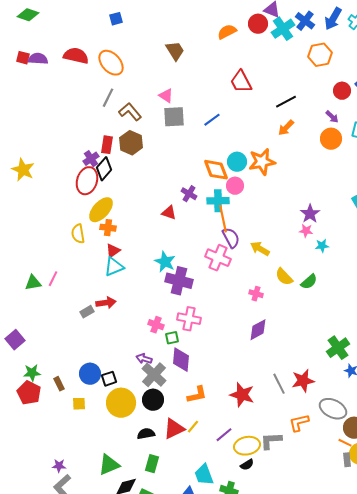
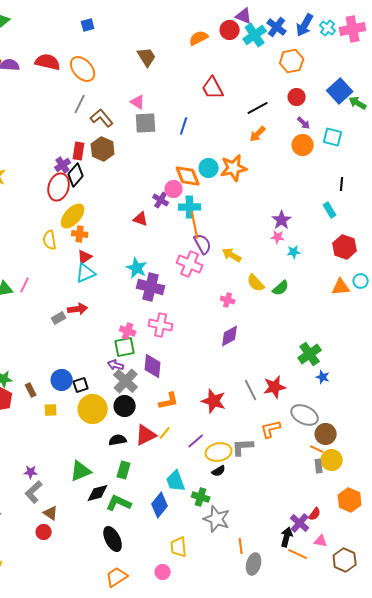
red circle: (342, 91) -> (297, 97), moved
blue line: (212, 120) -> (184, 126), turned -36
pink circle: (235, 186) -> (174, 189), moved
green square: (172, 338) -> (125, 347), moved, size x1.5

